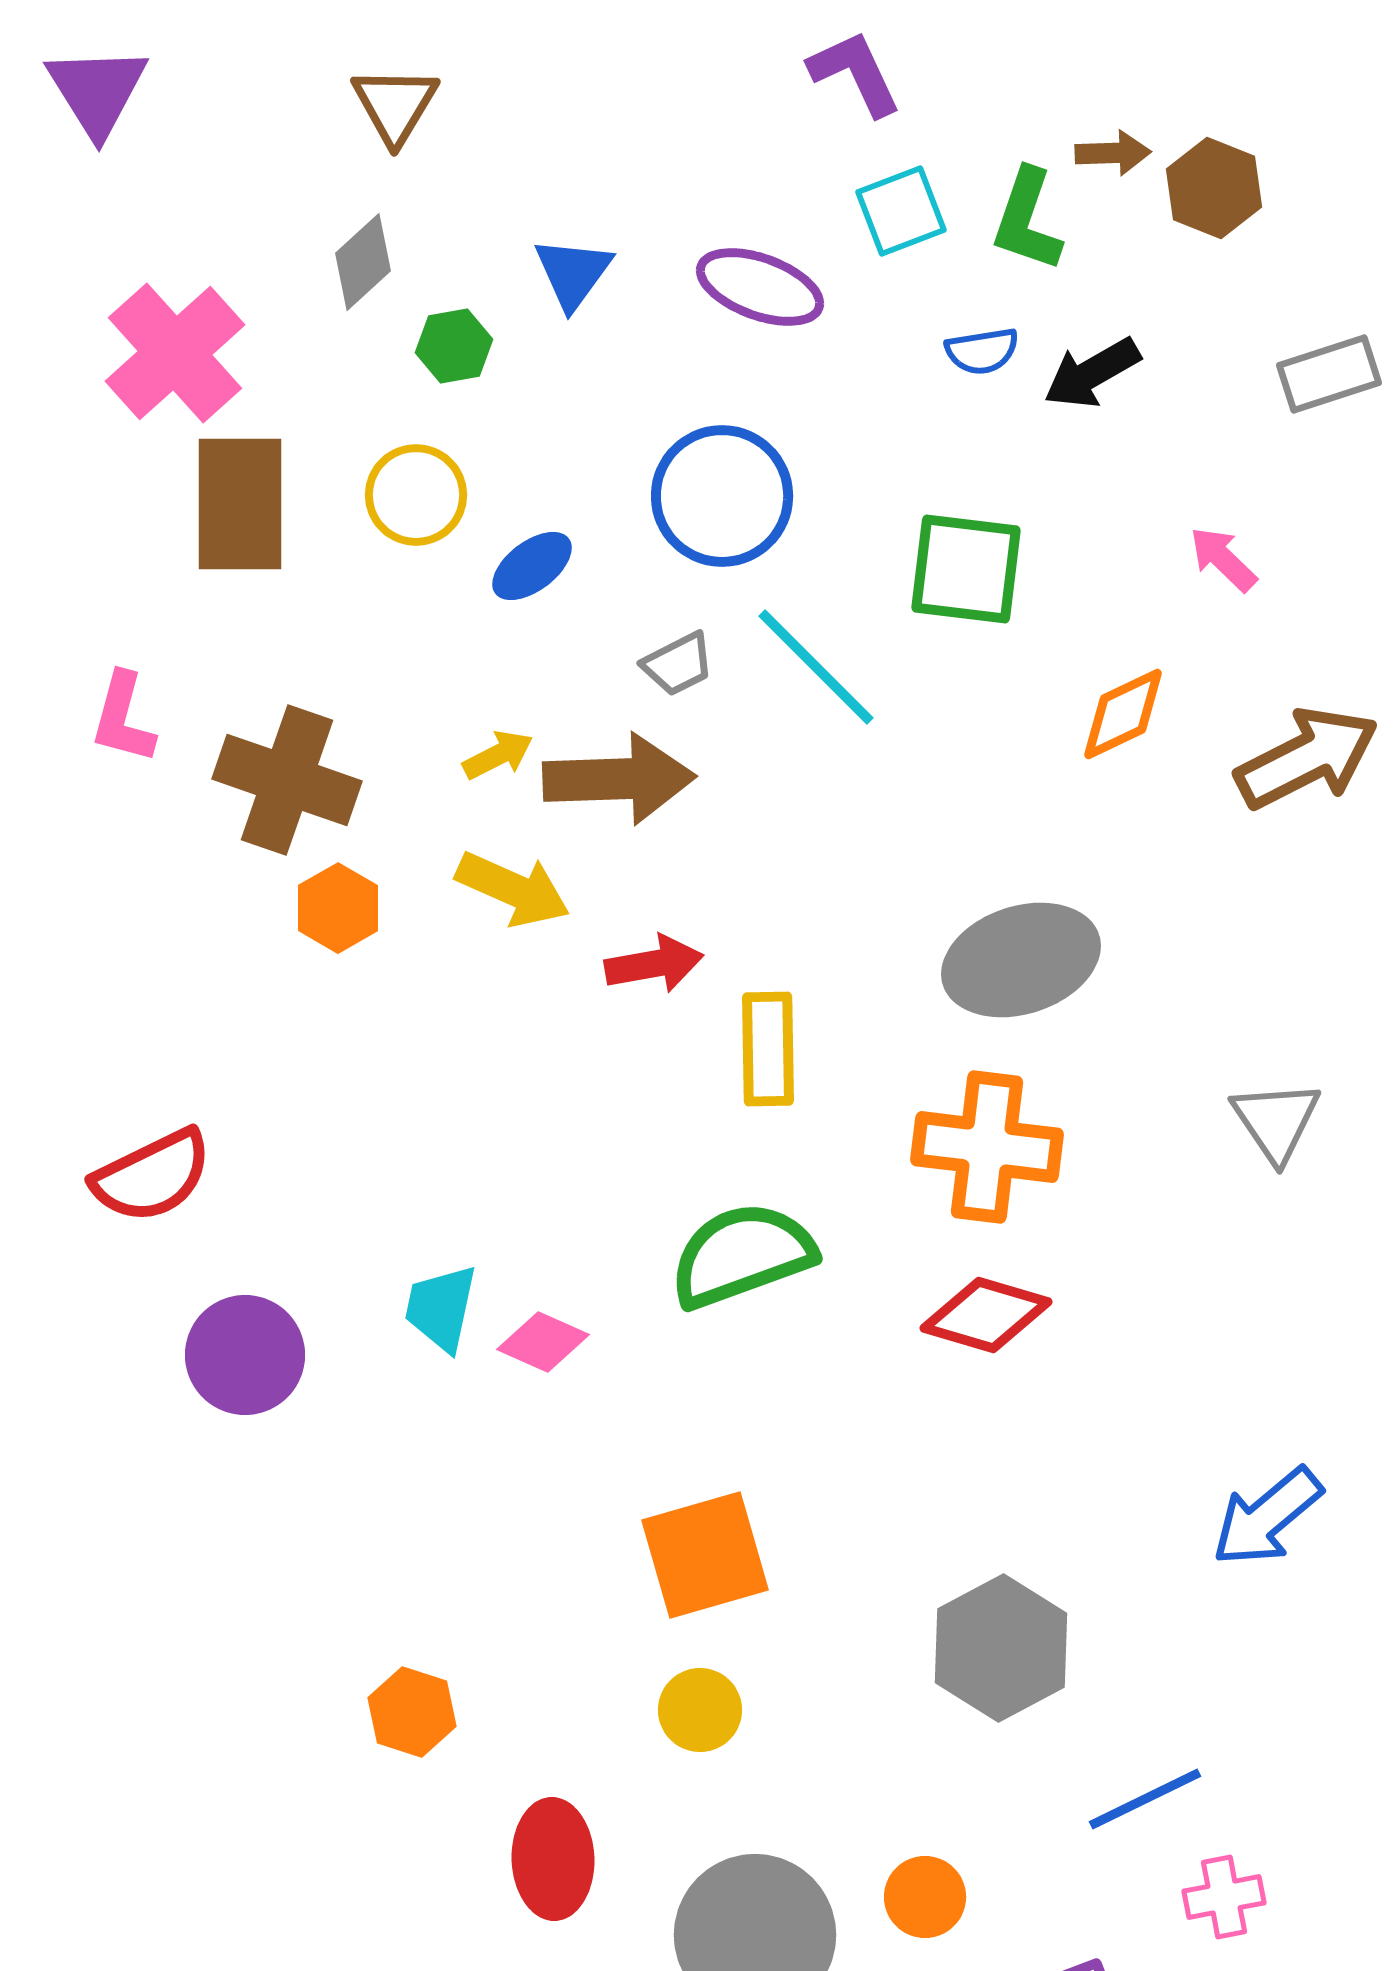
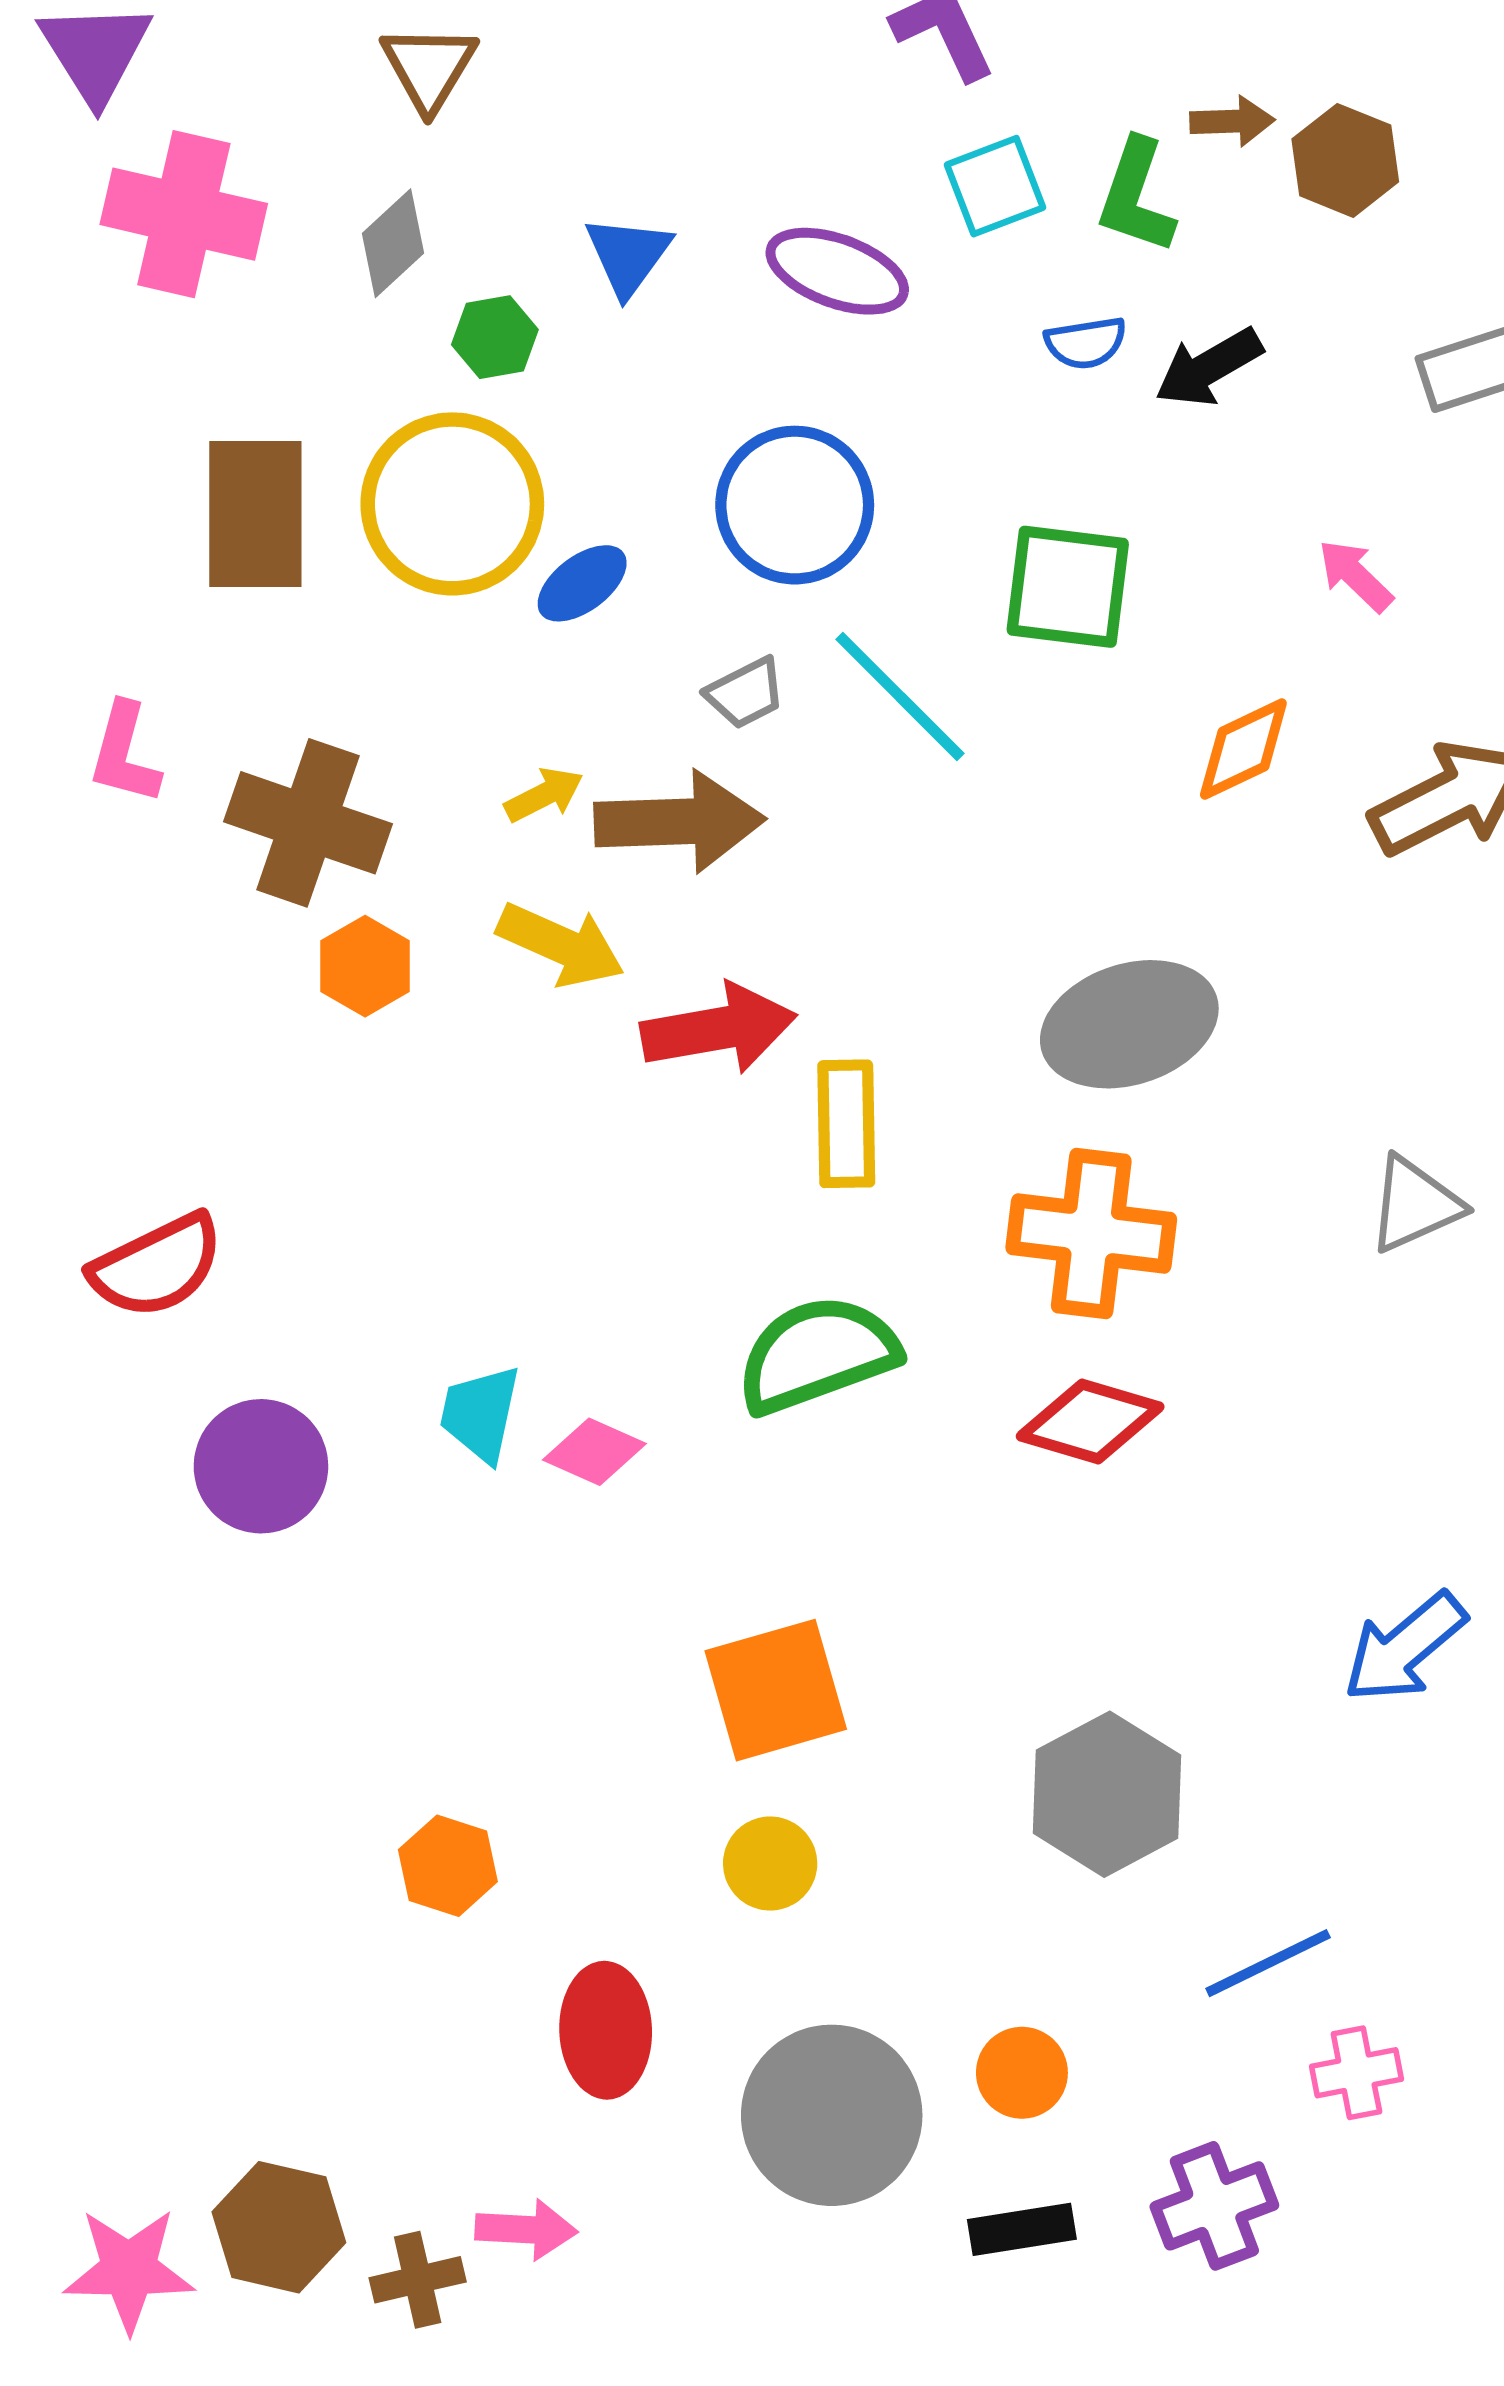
pink cross: (175, 353) -> (184, 214), moved, turned -35
yellow circle: (416, 495) -> (452, 504), size x1.6
red arrow: (654, 964) -> (719, 1029), size x1.4
gray triangle: (1276, 1121) -> (1415, 1204), turned 40

